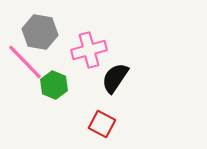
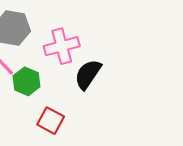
red square: (102, 124) -> (51, 121), moved

